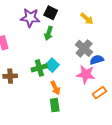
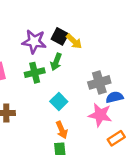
yellow arrow: (87, 19) -> (74, 41), moved
gray cross: (84, 48) -> (99, 82), turned 30
green cross: (39, 68) -> (35, 73), moved

